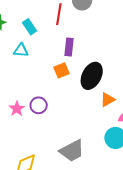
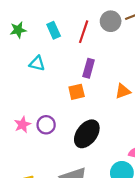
cyan rectangle: (29, 27) -> (54, 30), moved
black ellipse: (92, 76) -> (87, 134), moved
orange triangle: (108, 100) -> (123, 91), moved

